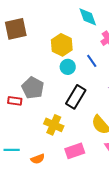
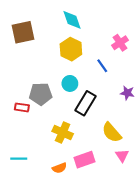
cyan diamond: (88, 17) -> (72, 20), moved
cyan circle: (68, 67) -> (70, 83), moved
gray pentagon: (33, 88) -> (41, 94), turned -30
orange semicircle: (38, 159) -> (59, 168), moved

